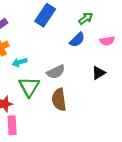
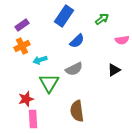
blue semicircle: (77, 40) -> (77, 41), moved
brown semicircle: (59, 100) -> (77, 111), moved

